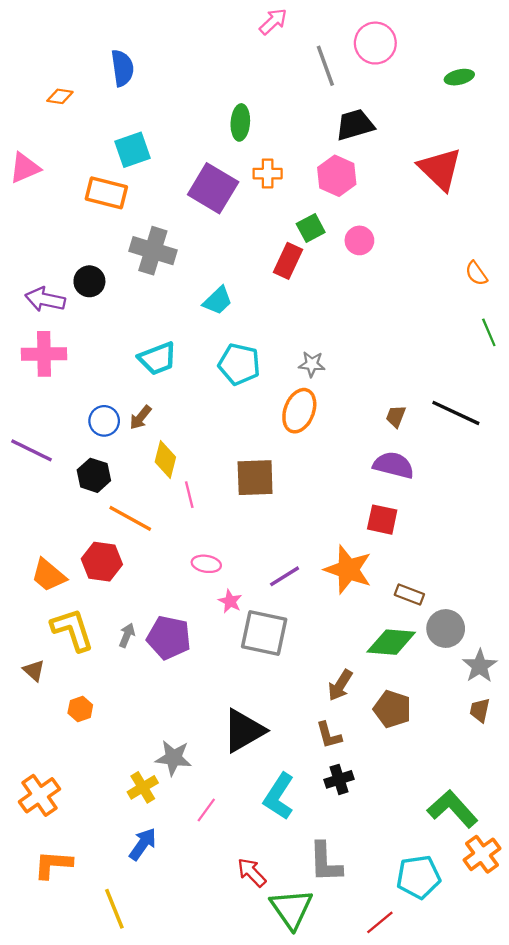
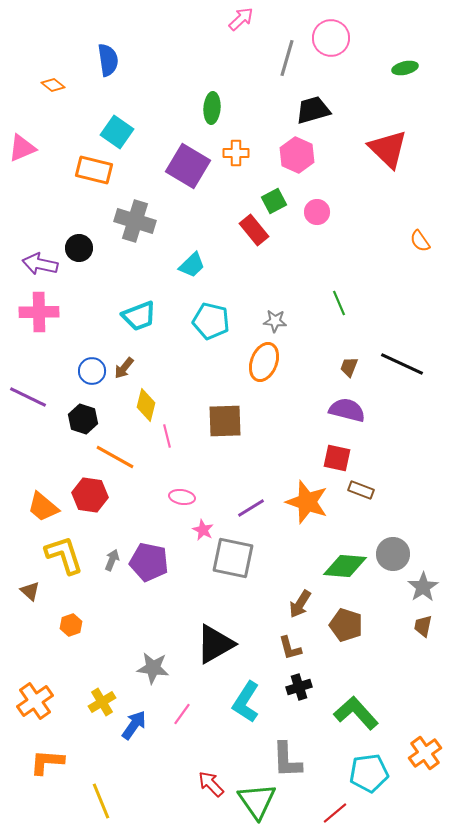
gray line: (325, 66) -> (287, 58), turned 36
orange diamond: (60, 96) -> (53, 85), turned 30
cyan square: (133, 150) -> (117, 132), turned -36
red rectangle: (288, 261) -> (254, 230), turned -64
green line: (489, 332) -> (339, 303), moved
brown rectangle: (409, 594) -> (361, 490), moved
yellow cross: (143, 787) -> (102, 702), moved
green L-shape: (452, 809) -> (356, 713), moved
blue arrow: (143, 844) -> (134, 725), moved
red arrow: (252, 872) -> (211, 784), moved

